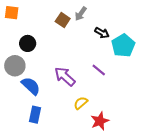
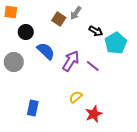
black circle: (28, 43) -> (26, 32), moved
purple arrow: (65, 76) -> (71, 61), moved, turned 80
blue semicircle: (31, 86) -> (46, 51), moved

